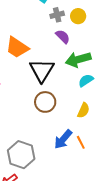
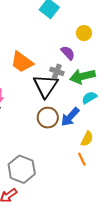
gray cross: (57, 15) -> (57, 71), moved, turned 32
yellow semicircle: (83, 110) -> (87, 139), moved
blue arrow: (63, 139) -> (70, 117), moved

